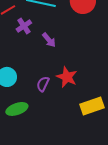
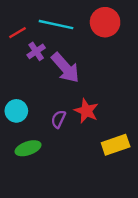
purple arrow: (49, 40) -> (65, 68), size x1.8

